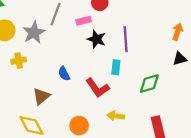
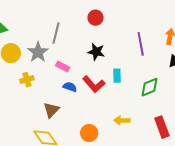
pink rectangle: (84, 21) -> (63, 67), moved, turned 48
purple line: (126, 39) -> (141, 44), moved
blue semicircle: (64, 74) -> (70, 87), turned 144
red L-shape: (97, 88) -> (94, 84), moved

